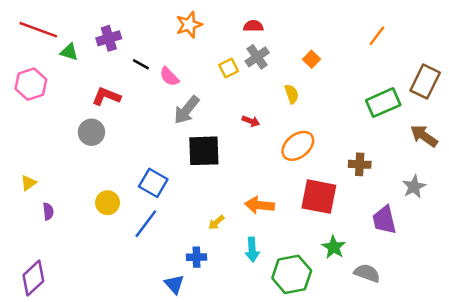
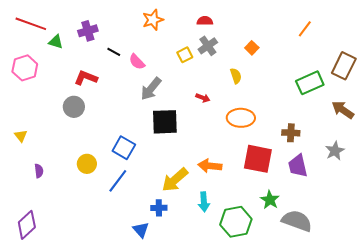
orange ellipse: (298, 146) -> (241, 118), turned 40
yellow triangle: (28, 183) -> (21, 136), moved, turned -32
purple trapezoid: (384, 220) -> (298, 166), moved
yellow arrow: (216, 222) -> (175, 180), size x2.0
gray semicircle: (367, 273) -> (297, 221), size x1.4

